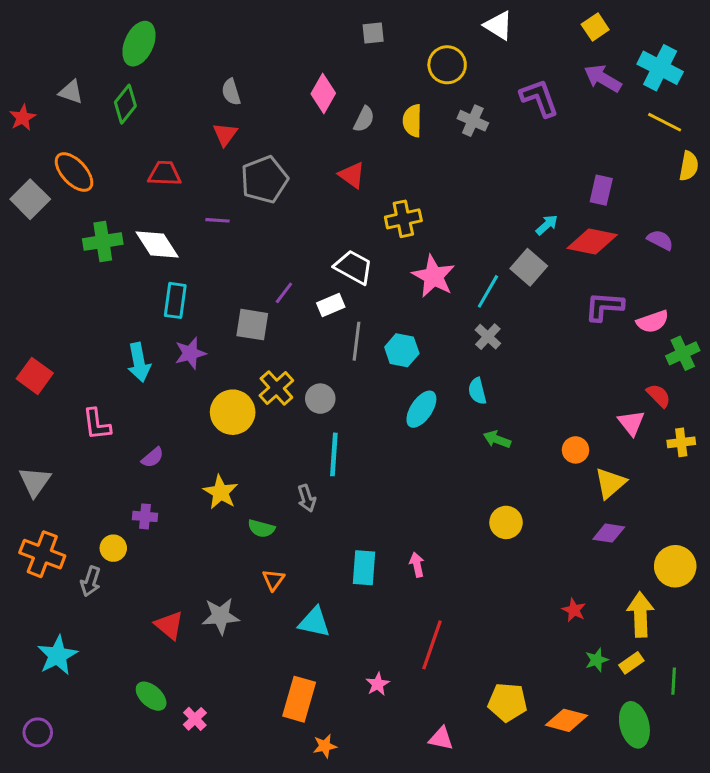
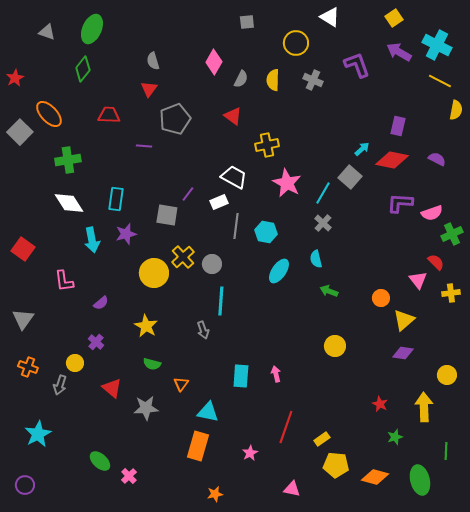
gray triangle: (71, 92) -> (47, 32), moved
white diamond: (157, 245) -> (69, 203), moved
purple cross: (145, 516) -> (96, 342), turned 35
green semicircle: (261, 528) -> (152, 364), moved
orange cross: (42, 554) -> (28, 367), size x0.7
yellow circle: (675, 566) -> (447, 375), size x0.7
red triangle: (169, 625) -> (112, 388), moved
yellow rectangle: (631, 663) -> (322, 439), moved
orange rectangle: (299, 699) -> (198, 446), moved

